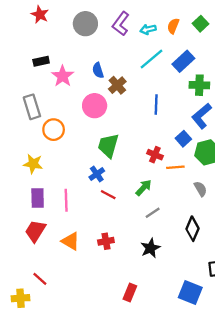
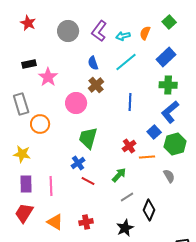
green square: (200, 24) -> (169, 22), moved
blue rectangle: (183, 61) -> (166, 57), moved
blue semicircle: (98, 70) -> (93, 63), moved
red cross: (155, 155) -> (129, 146), turned 32
black diamond: (193, 229) -> (149, 210), moved

